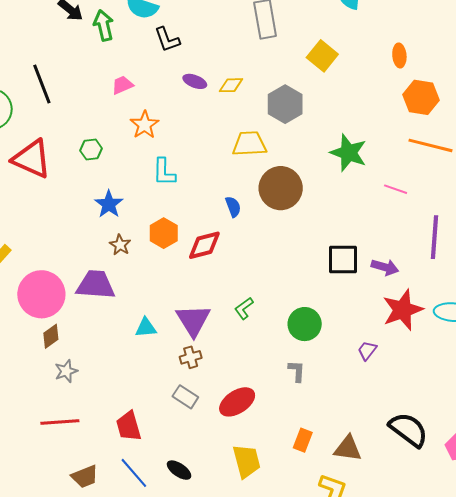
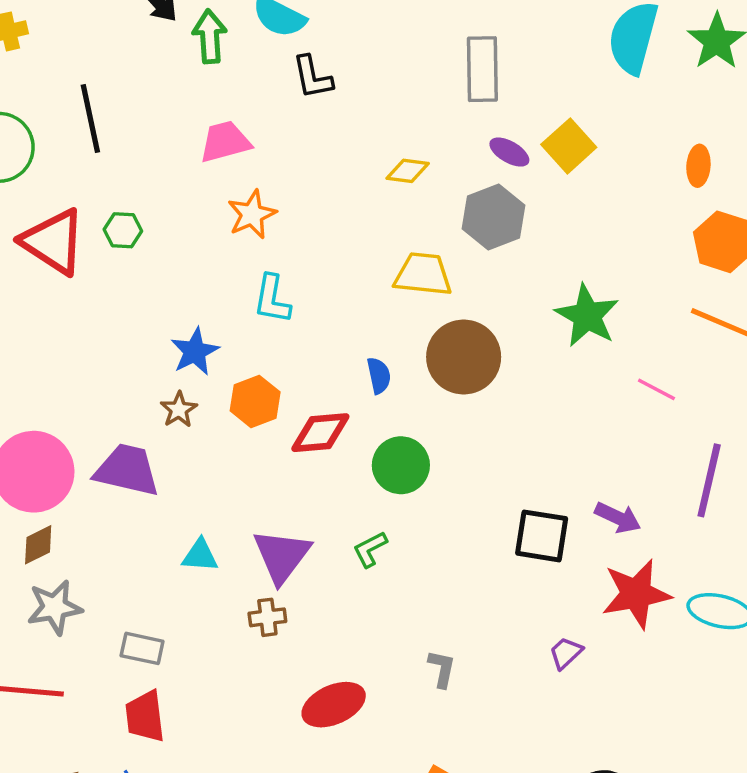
purple ellipse: (195, 81) -> (509, 152), moved
pink trapezoid: (122, 85) -> (225, 142), size x1.4
green hexagon: (91, 149) -> (123, 230), moved
blue star: (109, 204) -> (195, 351), moved
black square: (343, 259) -> (542, 536), moved
green circle: (305, 324) -> (401, 465), moved
gray star: (66, 371) -> (55, 607), size x1.4
gray rectangle: (185, 397) -> (142, 648), moved, turned -30

